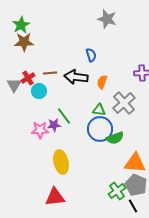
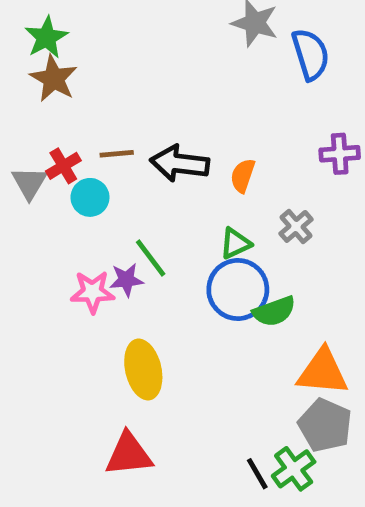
brown star: (24, 42) -> (54, 79), turned 30
blue semicircle: (91, 55) -> (311, 54), moved, size x1.5
gray cross: (124, 103) -> (296, 226), size x0.6
green triangle: (99, 110) -> (235, 243), turned -32
green cross: (117, 191) -> (294, 469), moved
black line: (133, 206) -> (257, 474), moved

